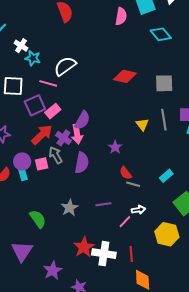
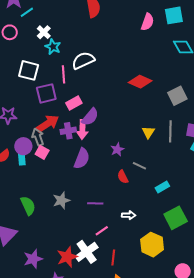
pink line: (48, 83) -> (63, 74), turned 60
gray square: (164, 83) -> (177, 96), turned -36
pink rectangle: (53, 111) -> (74, 103), moved
purple cross: (63, 138) -> (68, 131), turned 35
gray arrow: (56, 155) -> (38, 137), moved
pink square: (42, 164) -> (42, 152), turned 32
gray line: (133, 184) -> (139, 166), moved
pink line: (125, 222) -> (102, 231), moved
red star: (84, 247) -> (67, 257), moved
white cross: (104, 254) -> (87, 252), turned 35

